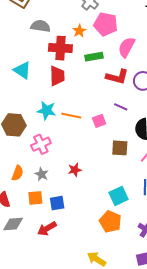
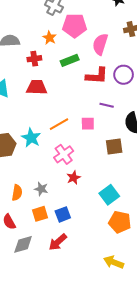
red cross: (60, 48) -> (34, 59), size x0.6
red trapezoid: (57, 76) -> (37, 87), turned -75
cyan star: (47, 110) -> (31, 138), moved, turned 30
orange line: (71, 116) -> (59, 124), turned -30
pink square: (99, 121) -> (88, 124), turned 32
pink cross: (41, 144) -> (64, 154), moved
cyan square: (119, 196) -> (109, 195), moved

